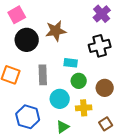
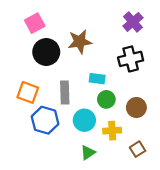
blue hexagon: (28, 117) -> (45, 120), moved

